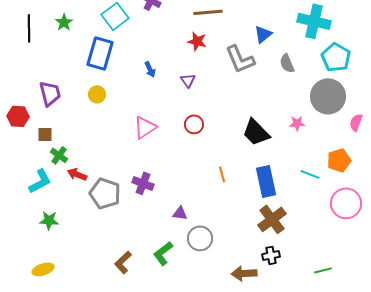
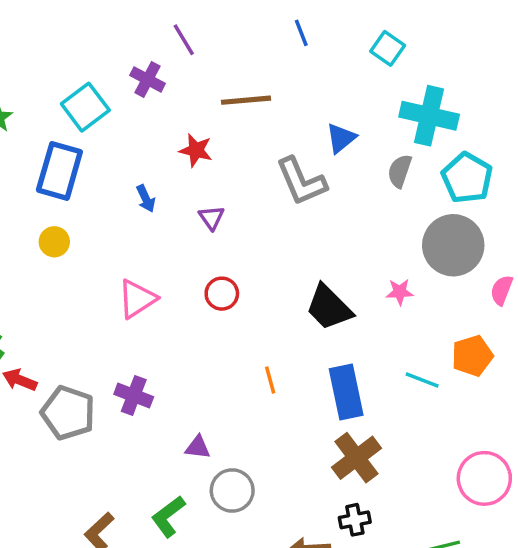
red star: (197, 41) -> (196, 150), moved
gray semicircle: (287, 63) -> (400, 171), moved, turned 42
pink circle: (346, 203) -> (484, 478), moved

